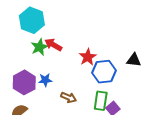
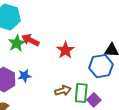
blue hexagon: (104, 72) -> (101, 66), moved
brown arrow: (69, 97) -> (63, 91), moved, turned -35

